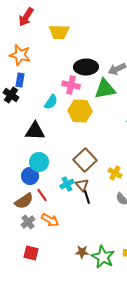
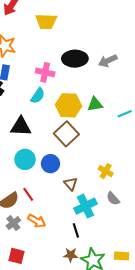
pink cross: (71, 85) -> (45, 72), moved
green triangle: (105, 89) -> (95, 104), moved, size x0.7
brown square: (85, 160) -> (66, 134), moved
blue circle: (30, 176) -> (50, 164), moved
cyan cross: (67, 184) -> (85, 206), moved, size x1.5
black line: (87, 197) -> (76, 230), moved

